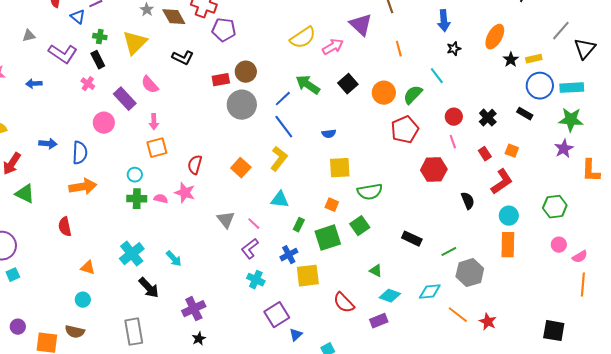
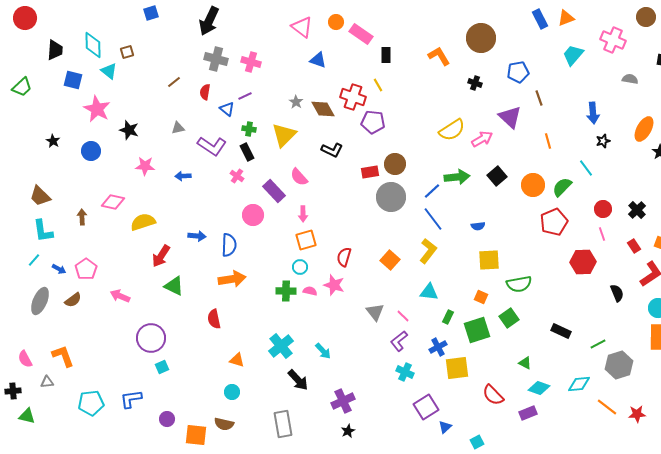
green arrow: (308, 85) -> (457, 177), turned 140
cyan circle: (135, 175) -> (300, 267), moved
red star: (488, 322) -> (637, 414), turned -30

